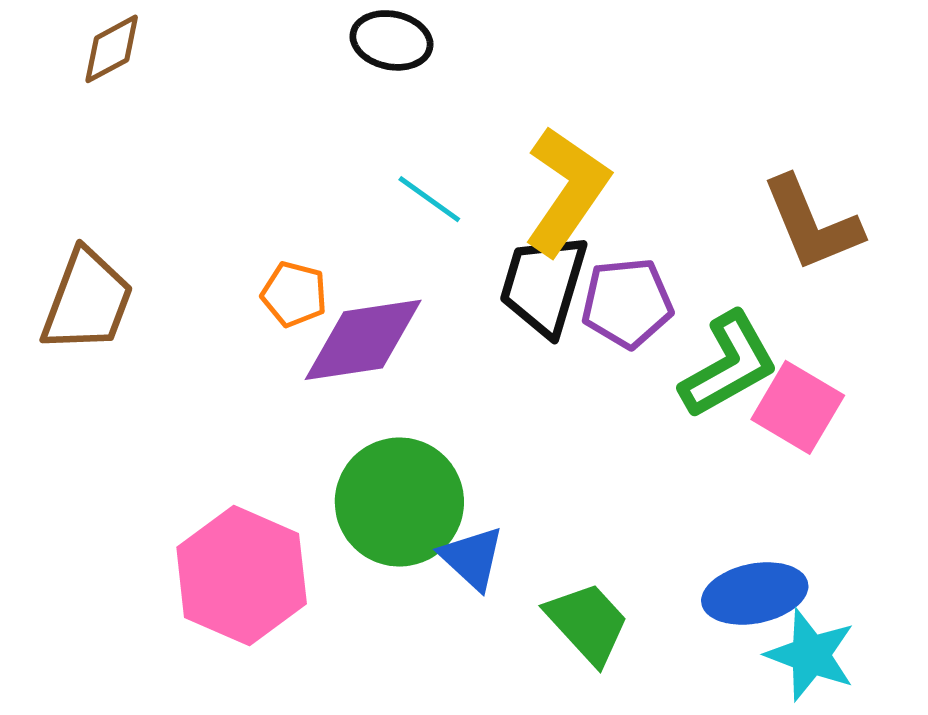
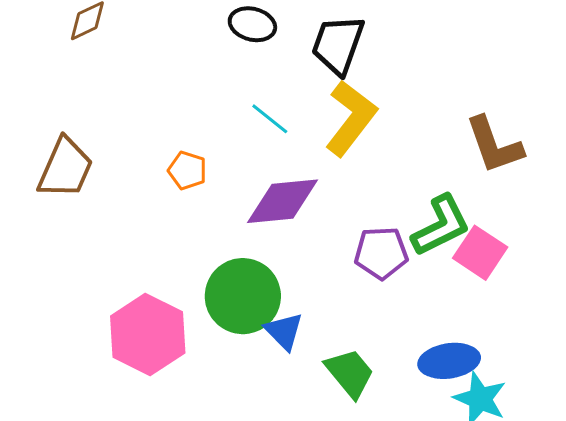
black trapezoid: (543, 285) -> (338, 45), moved
purple pentagon: (627, 303) -> (381, 253), moved
purple diamond: (363, 340) -> (282, 201), moved

